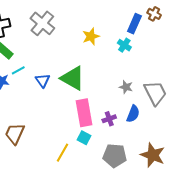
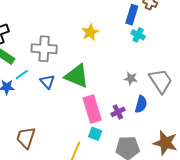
gray cross: (42, 23) -> (44, 49), moved, turned -30
cyan cross: (124, 45) -> (138, 35), moved

